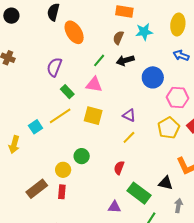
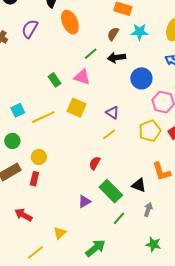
purple semicircle: (54, 67) -> (30, 29), moved
yellow line: (60, 116) -> (43, 117), moved
green circle: (82, 156) -> (12, 141), moved
purple triangle: (114, 207) -> (84, 201), turned -40

